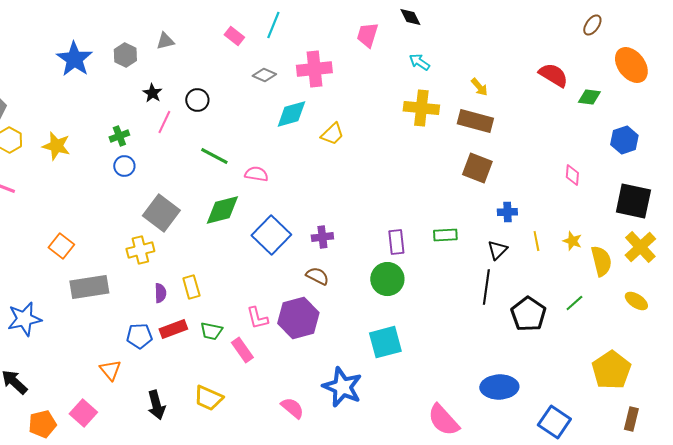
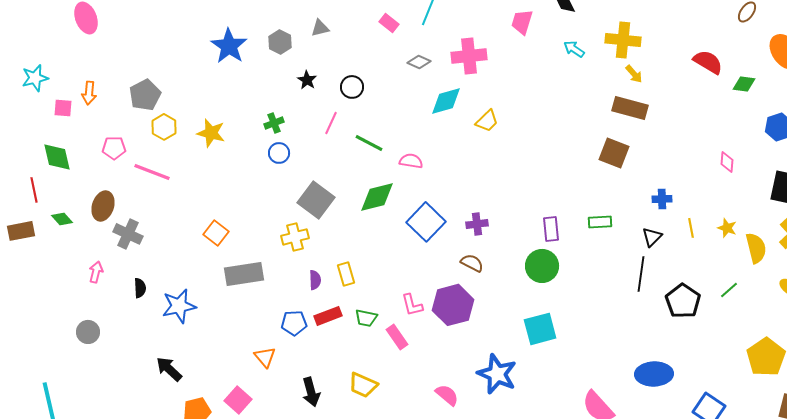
yellow cross: (421, 108) -> (623, 40), moved
pink line: (164, 122) -> (331, 123), moved
brown square: (477, 168) -> (614, 153), moved

